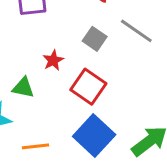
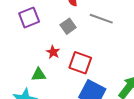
gray square: (95, 39) -> (68, 26), moved, turned 35

